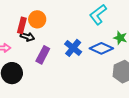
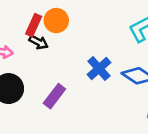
purple rectangle: (43, 55) -> (54, 96), moved

